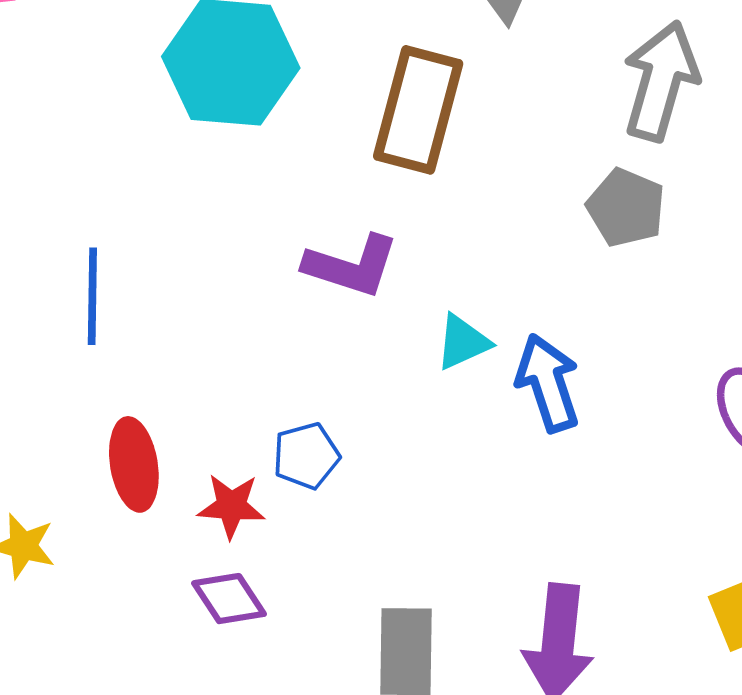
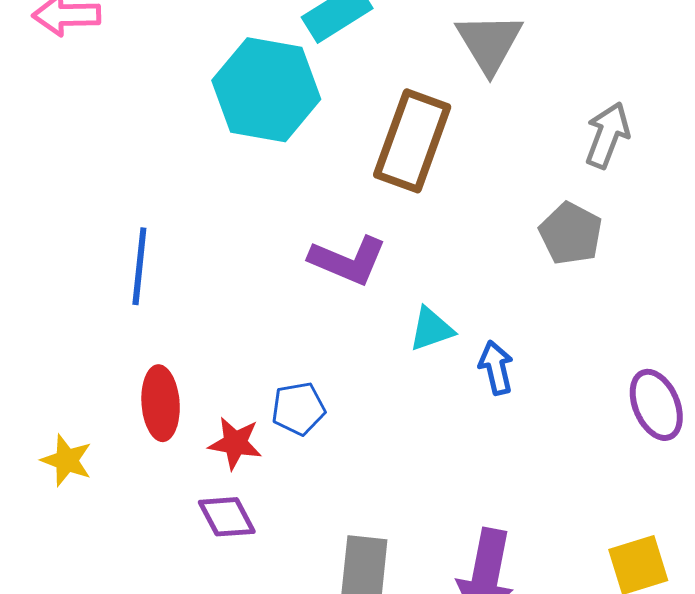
gray arrow: (661, 81) -> (607, 135), size x0.7
blue arrow: (548, 383) -> (496, 368), size x0.7

